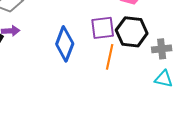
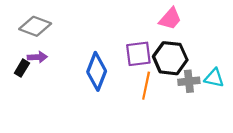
gray cross: (162, 49) -> (189, 81), moved
cyan triangle: (164, 79) -> (214, 78), moved

